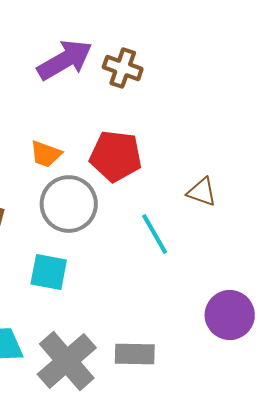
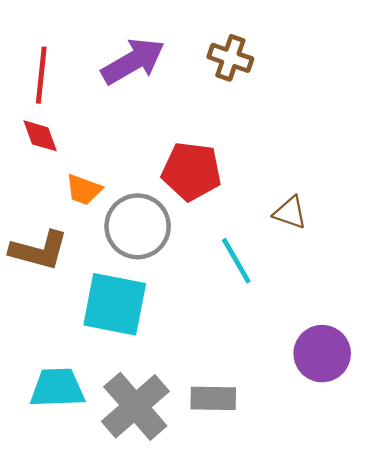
brown cross: (123, 68) -> (230, 58), moved
orange trapezoid: (46, 154) -> (84, 190), moved
cyan square: (49, 272) -> (115, 304), size x1.5

